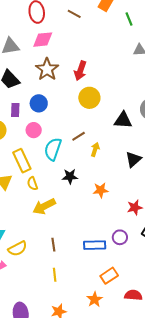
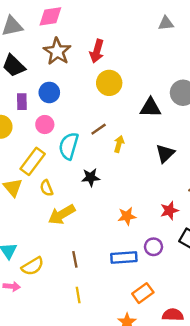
yellow rectangle: (22, 161) -> (33, 161), turned 65
orange star: (101, 190) -> (127, 216), moved

